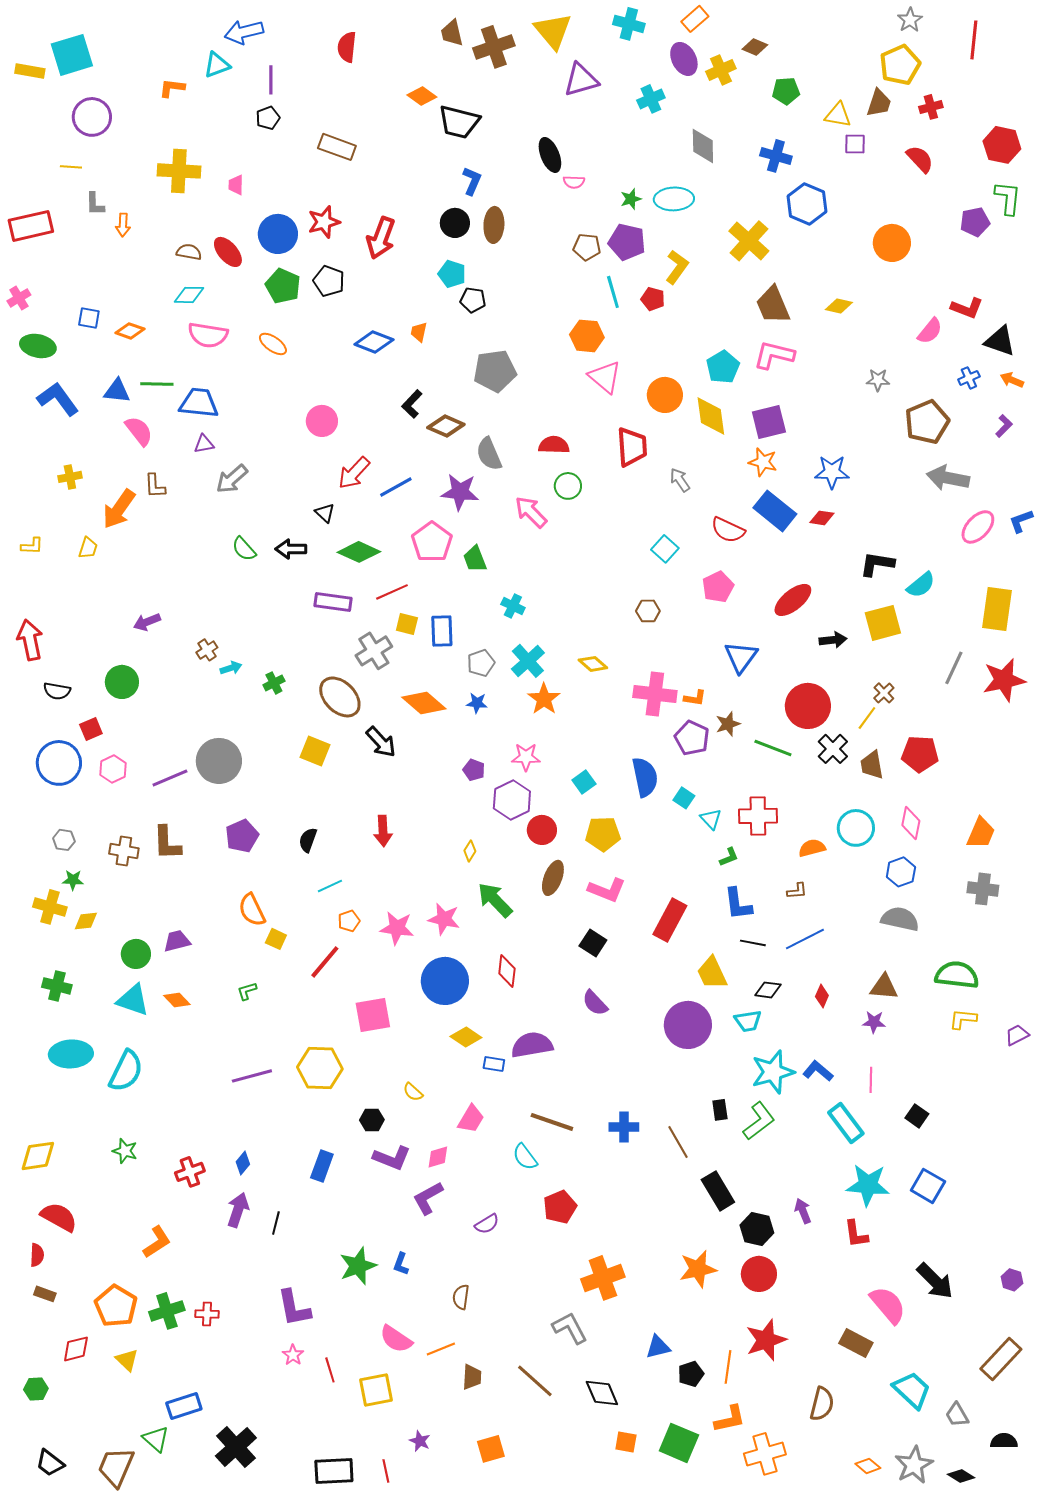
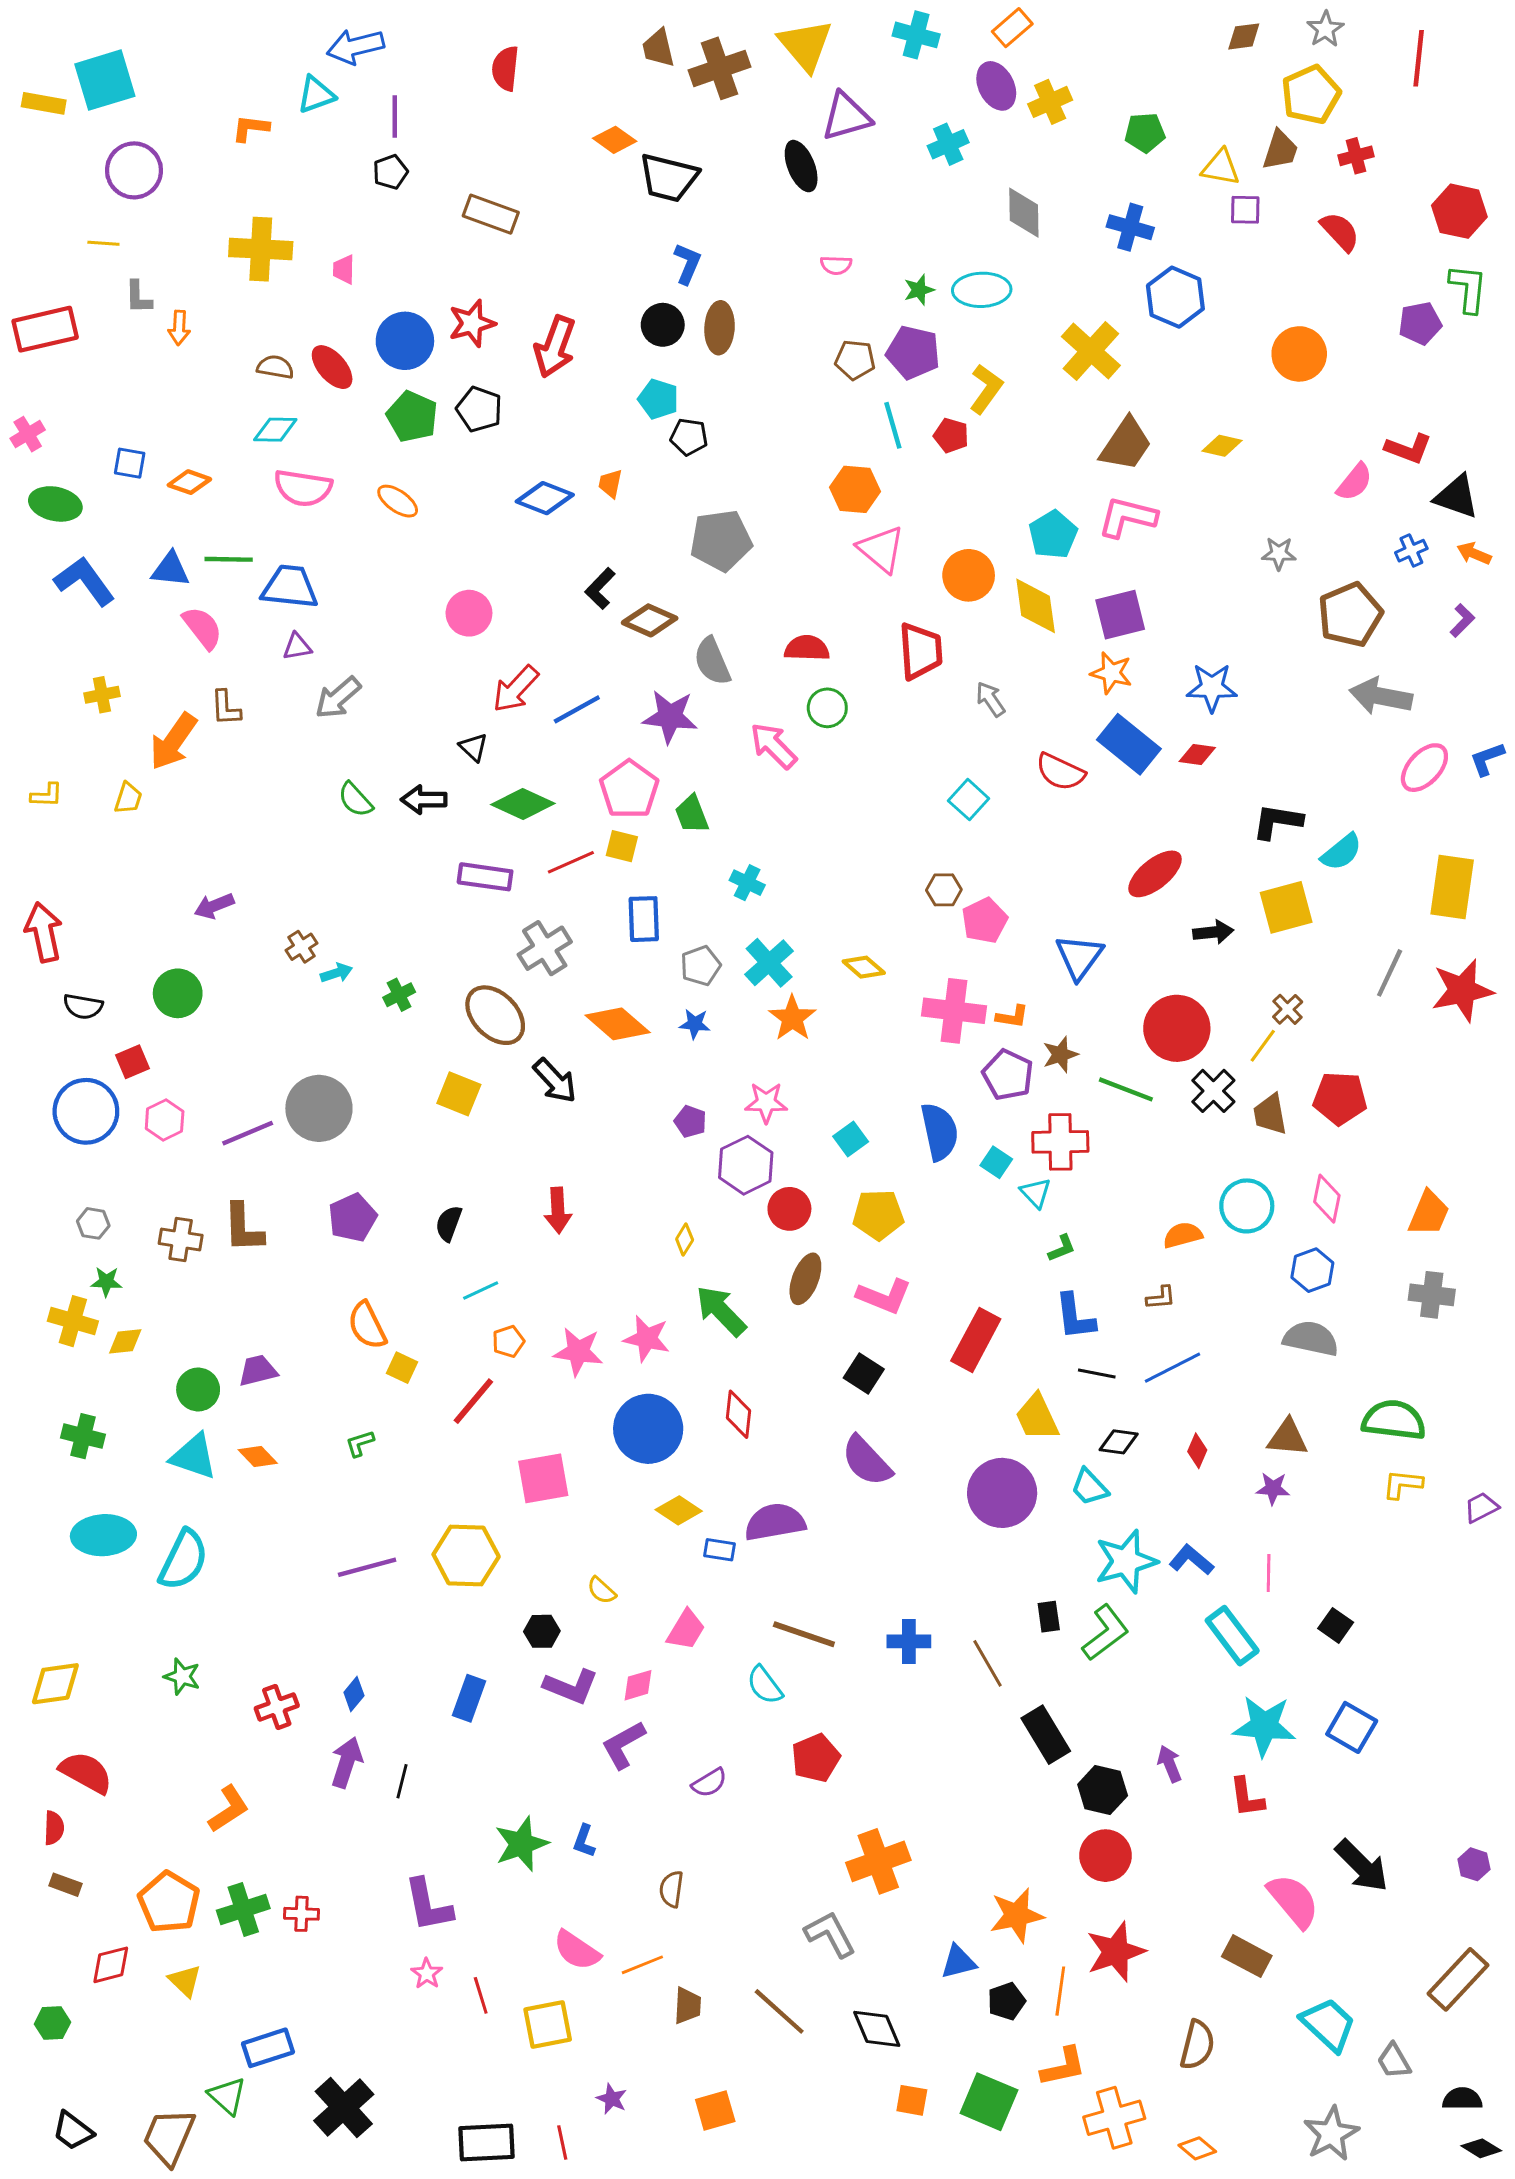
brown diamond: (755, 47) -> (1244, 36), moved, turned -30
black ellipse: (550, 155) -> (801, 166), moved
brown trapezoid: (773, 305) -> (1126, 444), turned -123
pink pentagon: (718, 587) -> (985, 921), moved
yellow square: (407, 624) -> (622, 846), moved
red cross: (758, 816) -> (1060, 1142), moved
purple semicircle: (595, 1003) -> (867, 1461), size x1.4
cyan trapezoid: (748, 1021) -> (1089, 1487), turned 56
orange star: (698, 1269) -> (1017, 1915), moved
orange diamond: (868, 1466) -> (1197, 2148), moved
black diamond: (961, 1476) -> (1481, 2148), moved

